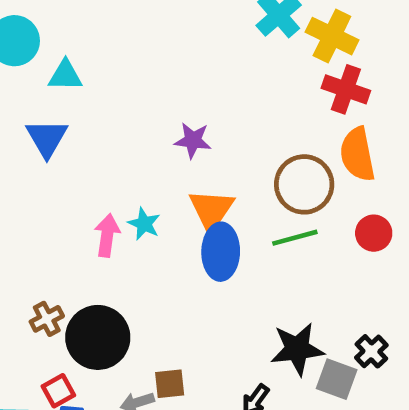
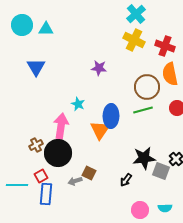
yellow cross: (332, 36) -> (134, 40), moved
cyan triangle: (65, 75) -> (46, 29), moved
orange triangle: (211, 210) -> (100, 130), moved
pink arrow: (107, 235) -> (61, 126), moved, size x1.4
brown square: (170, 384) -> (89, 173), turned 32

